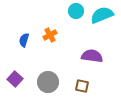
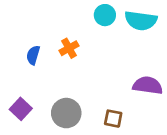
cyan semicircle: (102, 15) -> (141, 21), turned -150
purple semicircle: (92, 56) -> (148, 85), moved

